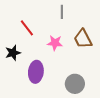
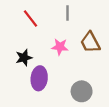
red line: (27, 28) -> (30, 18), moved
black star: (13, 53) -> (24, 58), moved

